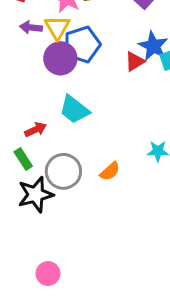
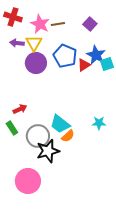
blue pentagon: (82, 44) -> (65, 56), moved, turned -30
cyan trapezoid: (74, 109) -> (60, 124), moved
black star: (36, 195) -> (48, 151), moved
pink circle: (48, 274) -> (28, 181), moved, size x1.6

